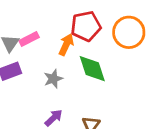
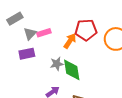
green diamond: (92, 69) -> (72, 70), moved

